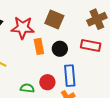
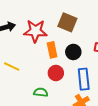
red circle: (47, 82) -> (56, 73), moved

